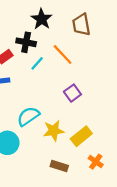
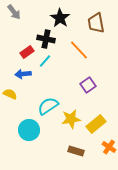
cyan line: (37, 63) -> (45, 61), moved

